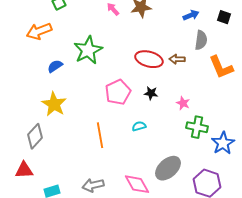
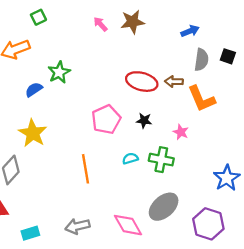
black square: (224, 17) -> (228, 56), moved
green star: (88, 50) -> (59, 72), moved, size x0.7
orange L-shape: (221, 67) -> (201, 99), moved
green cross: (197, 127) -> (161, 160), moved

